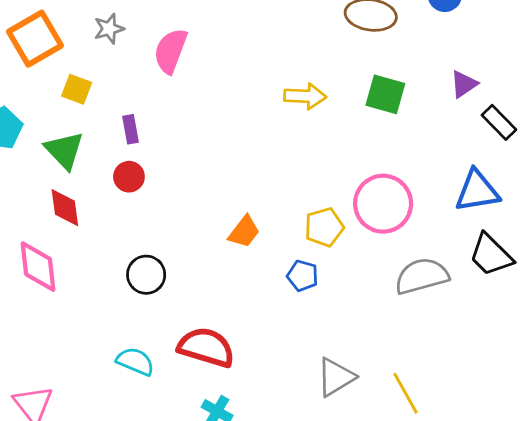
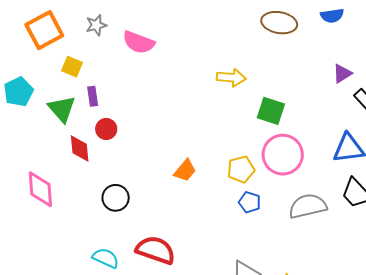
pink semicircle: (171, 51) -> (139, 42), turned -92
green square: (385, 94) -> (271, 111), moved
purple rectangle: (131, 129) -> (93, 96), moved
red diamond: (65, 208) -> (80, 148), moved
blue pentagon: (303, 276) -> (250, 202), moved

